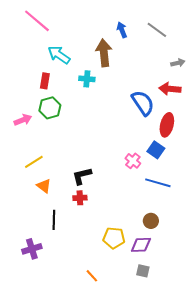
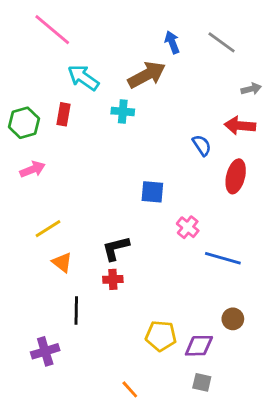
brown arrow: (104, 53) -> (147, 75), turned 68
blue semicircle: (143, 103) -> (202, 145), size x0.6
green hexagon: (50, 108) -> (24, 123), moved
blue square: (156, 150) -> (152, 192), moved, turned -30
brown circle: (151, 221) -> (233, 319), moved

